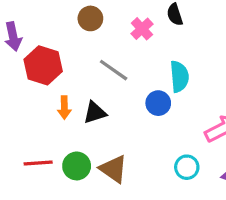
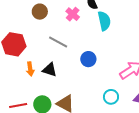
cyan semicircle: (179, 77) -> (104, 21), moved
black triangle: (95, 112) -> (50, 70), turned 42

